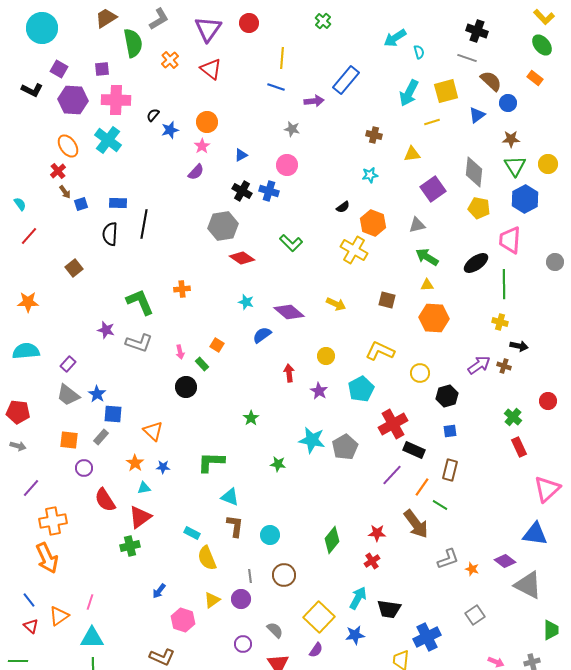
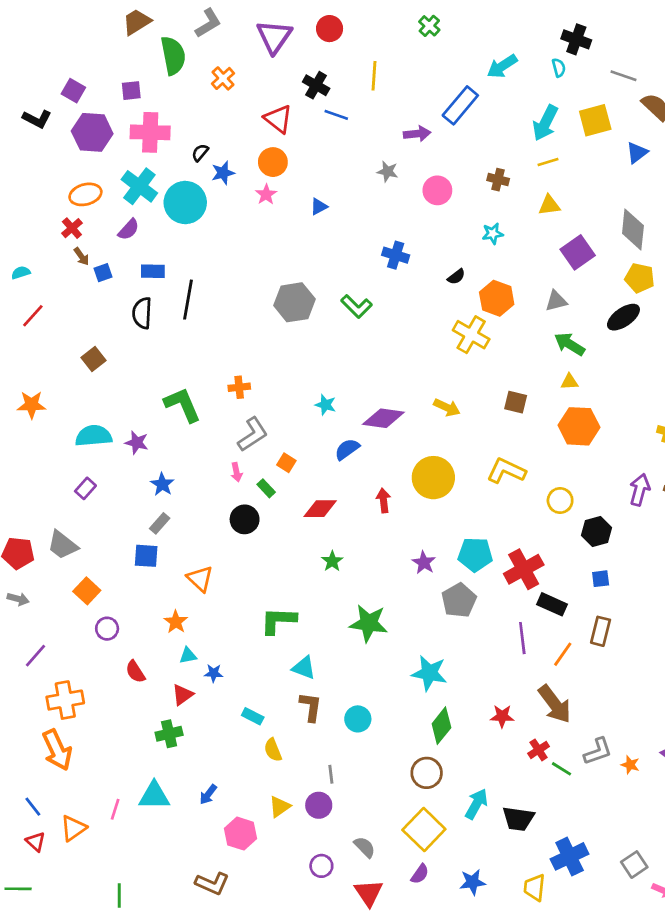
cyan circle: (42, 28) -> (185, 202), moved
black cross: (477, 31) -> (576, 39), moved
cyan arrow: (395, 38) -> (502, 66), moved
red triangle: (211, 69) -> (278, 119), moved
blue line: (276, 87) -> (336, 115), moved
yellow line: (432, 122) -> (548, 162), moved
orange ellipse: (68, 146) -> (85, 194), turned -70
pink circle: (287, 165) -> (437, 190), moved
purple semicircle: (196, 172) -> (129, 229), moved
black cross: (242, 191) -> (316, 85), moved
blue cross: (269, 191) -> (396, 255), moved
cyan semicircle: (20, 204) -> (21, 273), turned -72
green L-shape: (291, 243) -> (356, 306), moved
red diamond: (242, 258) -> (320, 509), moved, turned -35
black ellipse: (476, 263) -> (623, 317), moved
purple diamond: (289, 312) -> (383, 418), turned -32
gray L-shape: (139, 343) -> (253, 434), moved, turned -52
cyan semicircle: (26, 351) -> (94, 436), moved
yellow circle: (326, 356) -> (433, 478), size x1.8
purple arrow: (479, 365) -> (640, 490), turned -40
cyan pentagon: (361, 389) -> (475, 554), moved, turned 30
purple star: (319, 391) -> (424, 563), moved
blue star: (97, 394) -> (162, 484), moved
gray trapezoid: (68, 395) -> (63, 545), moved
gray rectangle: (101, 437) -> (160, 523), moved
orange square: (69, 440) -> (87, 591), turned 36
cyan star: (312, 440) -> (429, 673), moved
green star: (278, 464) -> (369, 623), size x1.8
blue star: (163, 467) -> (214, 673), moved
purple line: (392, 475) -> (522, 638), turned -50
red semicircle: (105, 500) -> (135, 672), size x0.7
green line: (440, 505) -> (561, 769), moved
red triangle: (140, 517) -> (183, 695), size x0.7
yellow semicircle: (207, 558) -> (273, 750), size x0.7
red cross: (372, 561) -> (539, 750), moved
brown circle: (284, 575) -> (427, 773), moved
gray square: (475, 615) -> (634, 865), moved
blue star: (355, 635) -> (472, 882), moved
cyan triangle: (92, 638) -> (154, 796), moved

